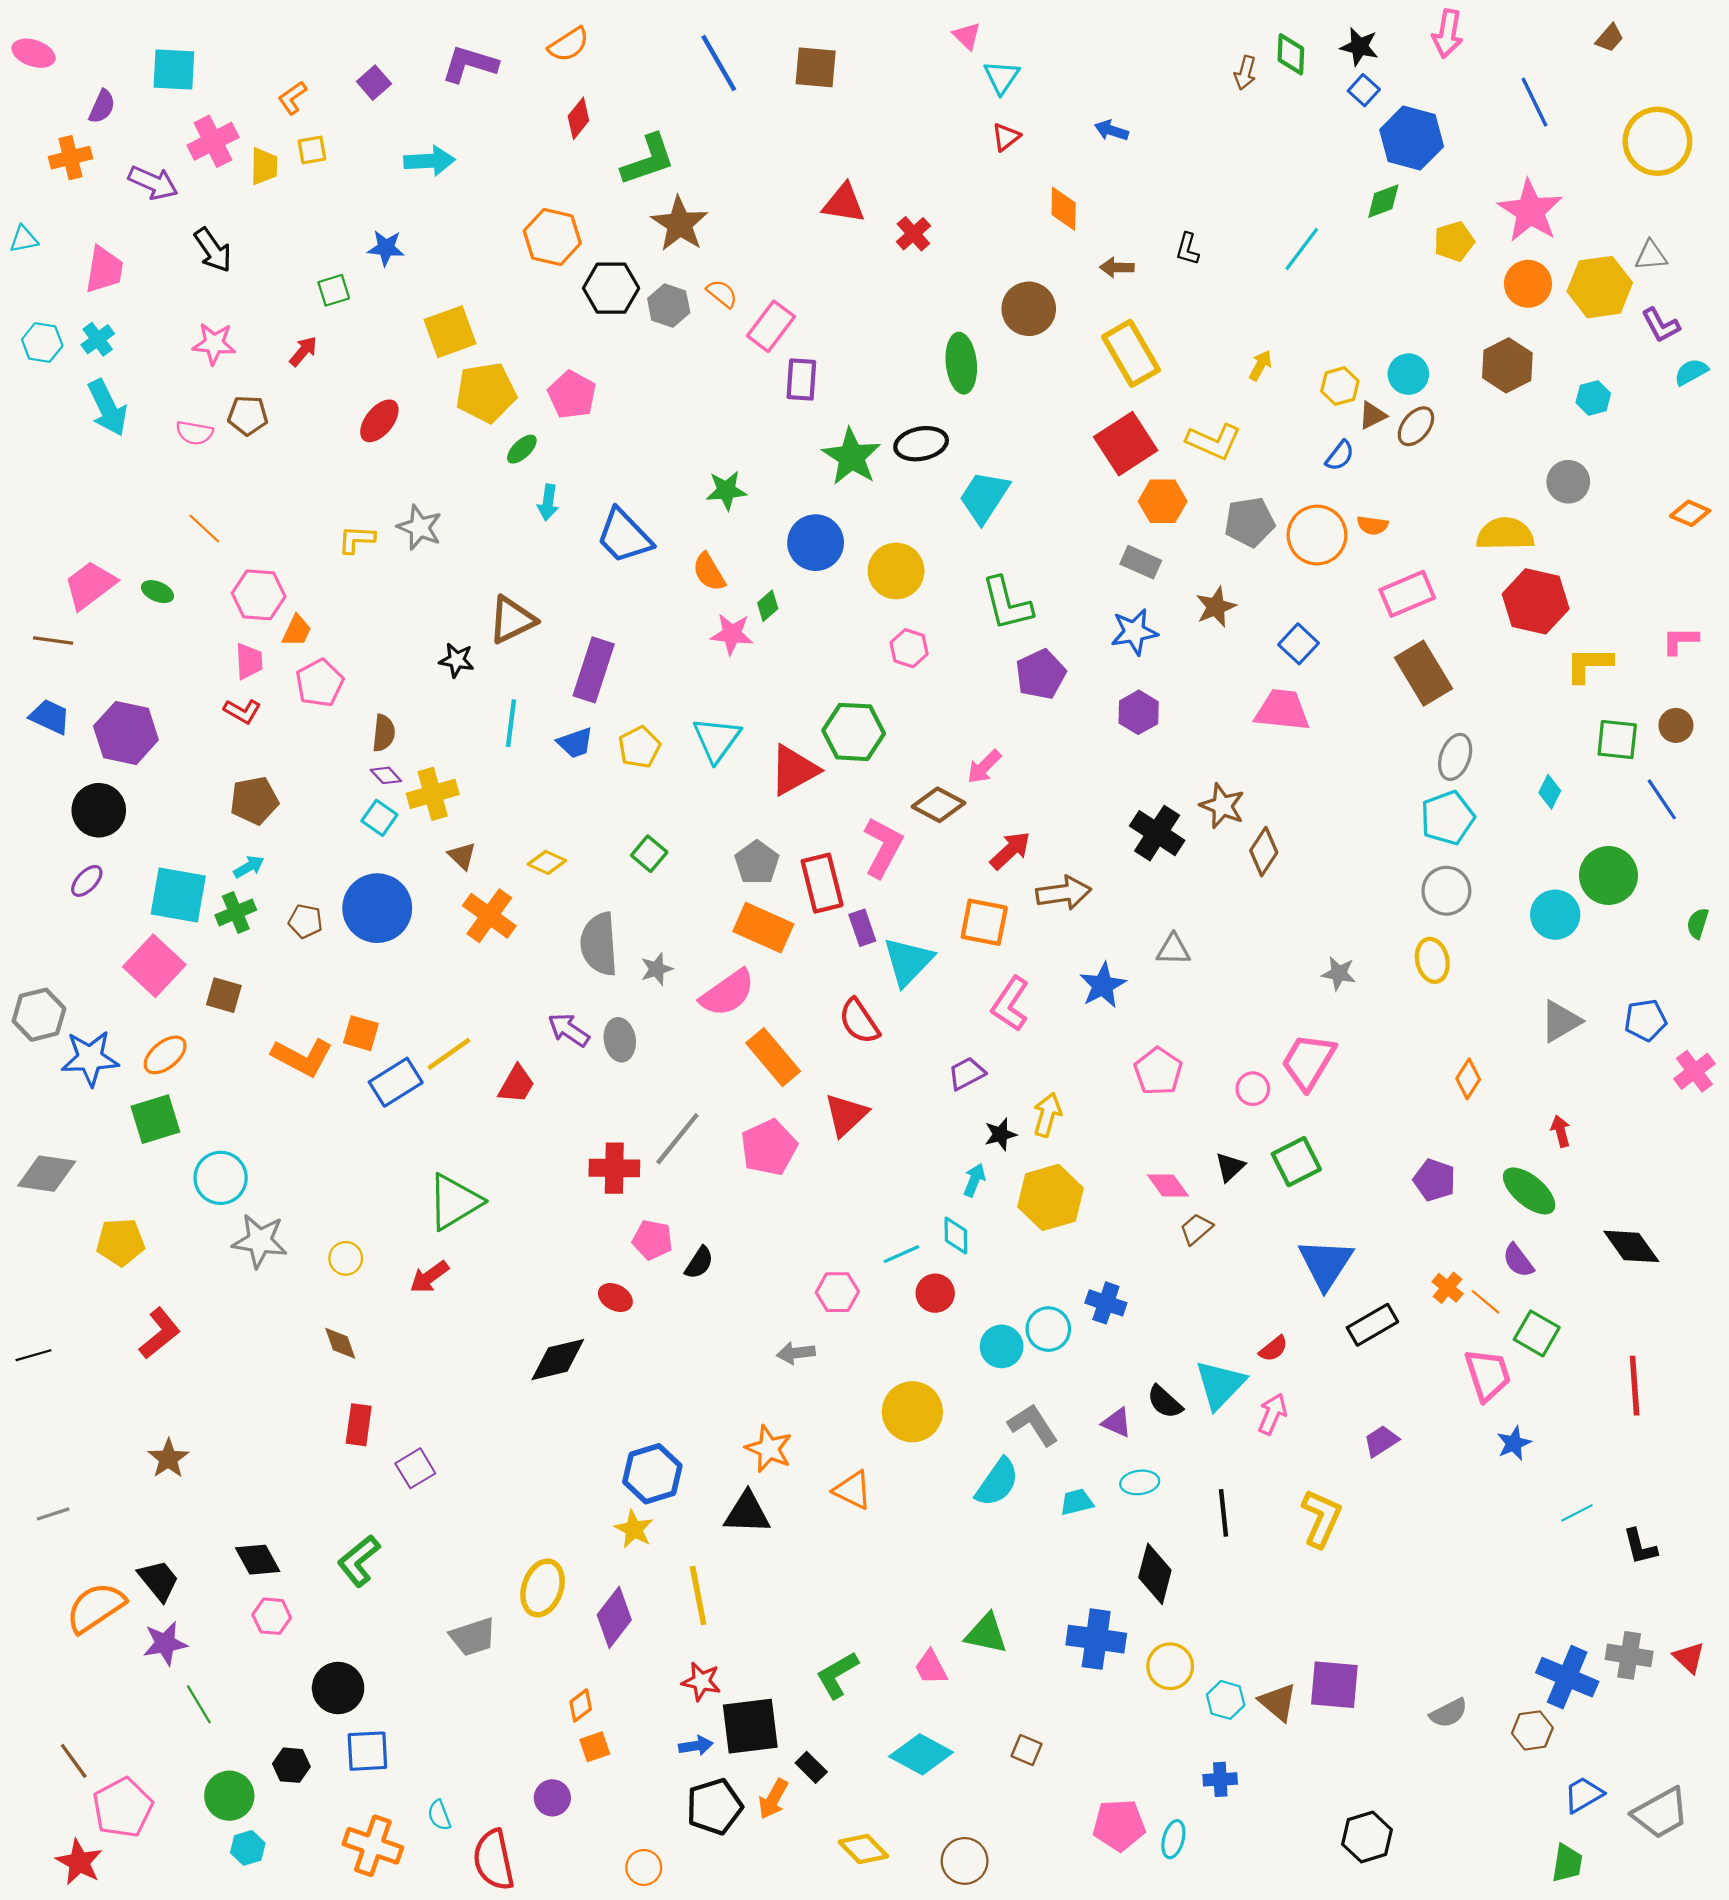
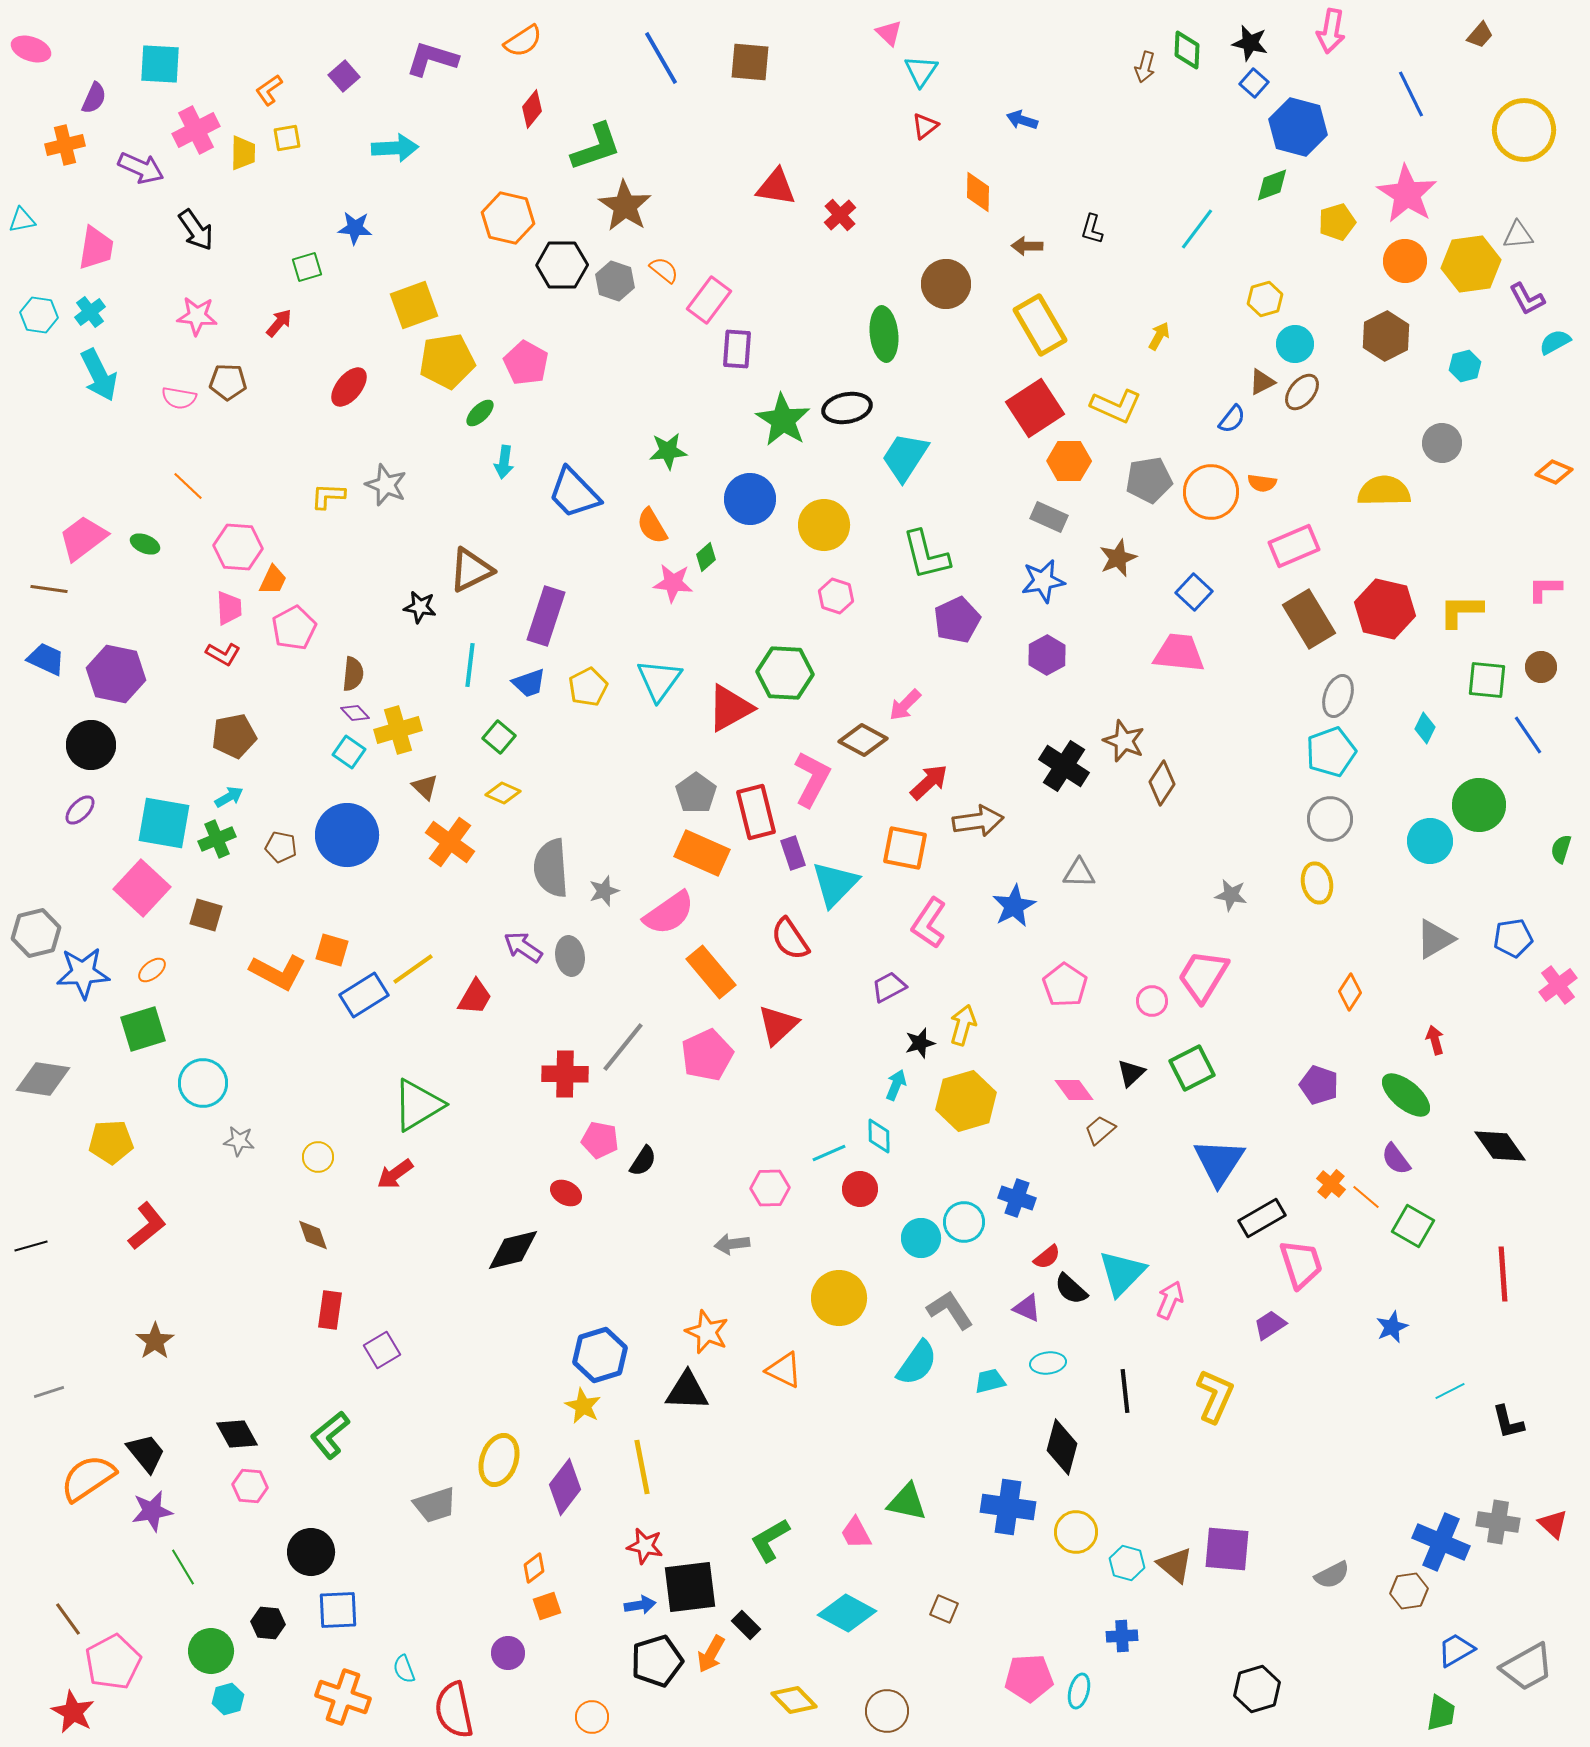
yellow hexagon: (1340, 386) -> (1265, 299), moved
red hexagon: (1536, 601) -> (1385, 609), moved
green square: (649, 854) -> (499, 737), moved
orange ellipse: (165, 1055) -> (152, 970), size x0.7
gray star: (260, 1241) -> (239, 1141), size x0.6
red semicircle: (1273, 1349) -> (1047, 1257), moved
pink trapezoid: (1488, 1375) -> (1301, 1264), moved

